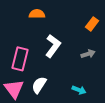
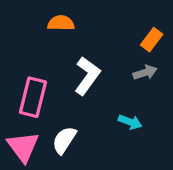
gray arrow: (88, 54) -> (145, 73), moved
cyan arrow: (79, 90) -> (130, 122), moved

